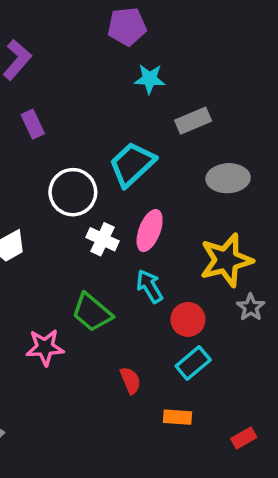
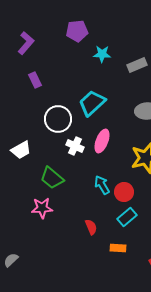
purple pentagon: (127, 27) -> (77, 31), moved
gray rectangle: (193, 121) -> (137, 65), moved
cyan arrow: (150, 286) -> (102, 185), moved
green trapezoid: (92, 312) -> (52, 178), moved

